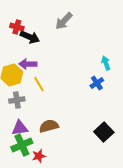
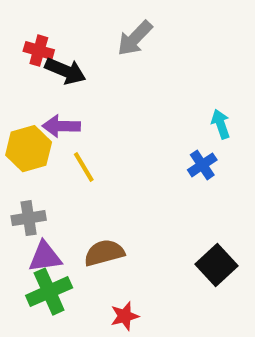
gray cross: (17, 100) -> (29, 218), moved
red star: (39, 156) -> (125, 316), moved

